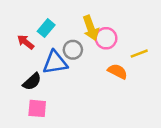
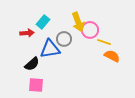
red arrow: (26, 42) -> (27, 33), turned 136
yellow line: (139, 54) -> (104, 42), moved, turned 40
orange semicircle: (118, 71) -> (112, 56), moved

